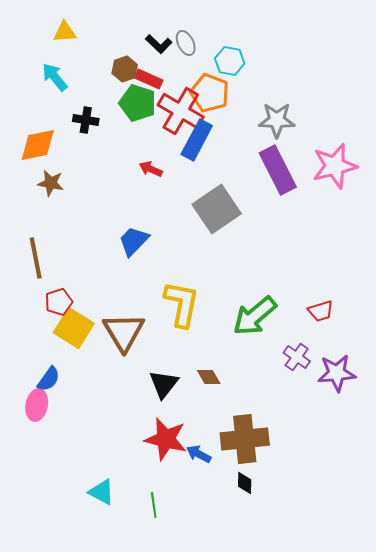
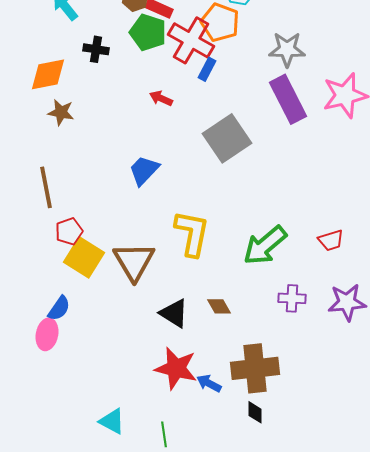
blue rectangle: (197, 140) -> (207, 69), size x0.6
purple cross: (297, 357) -> (292, 298), moved, turned -32
black triangle: (164, 384) -> (174, 313), turned -36

